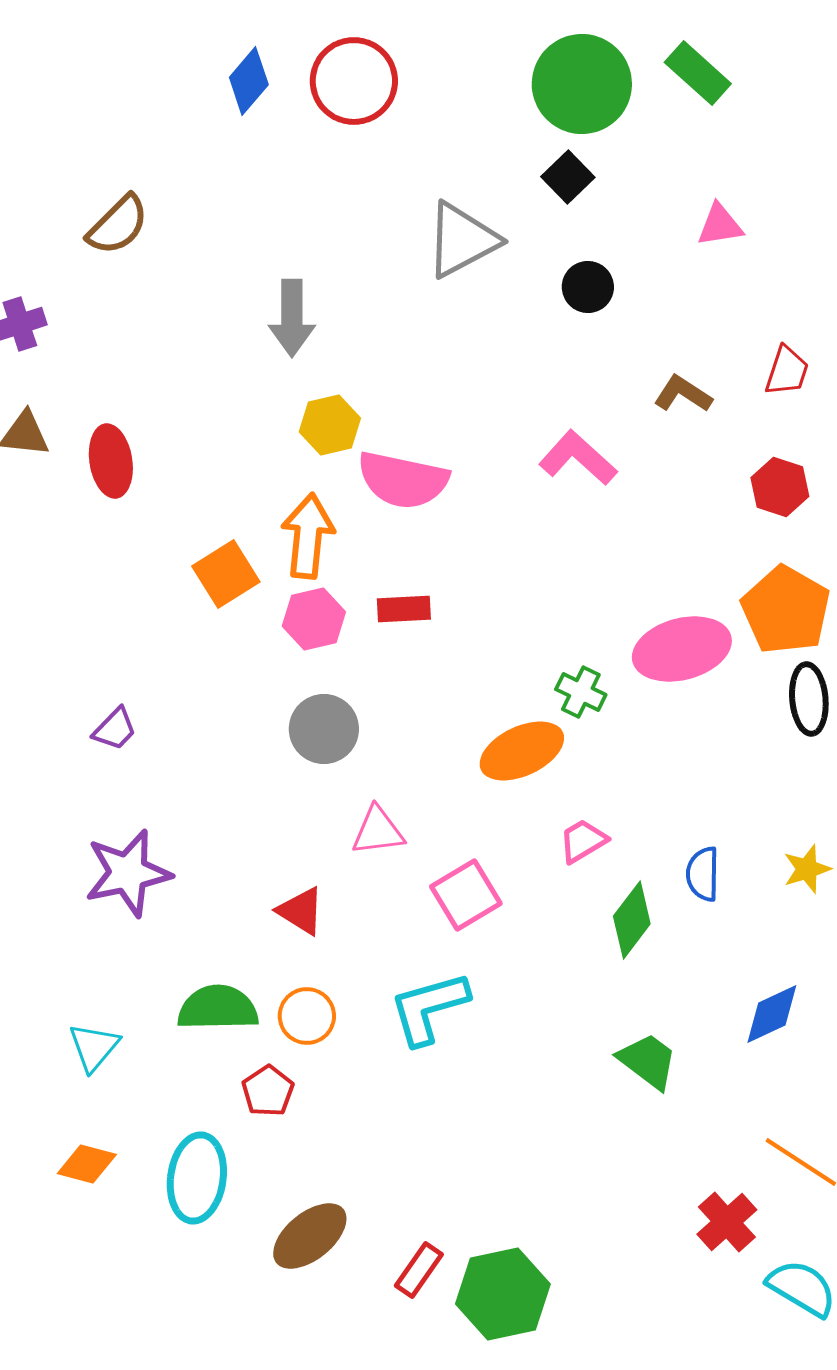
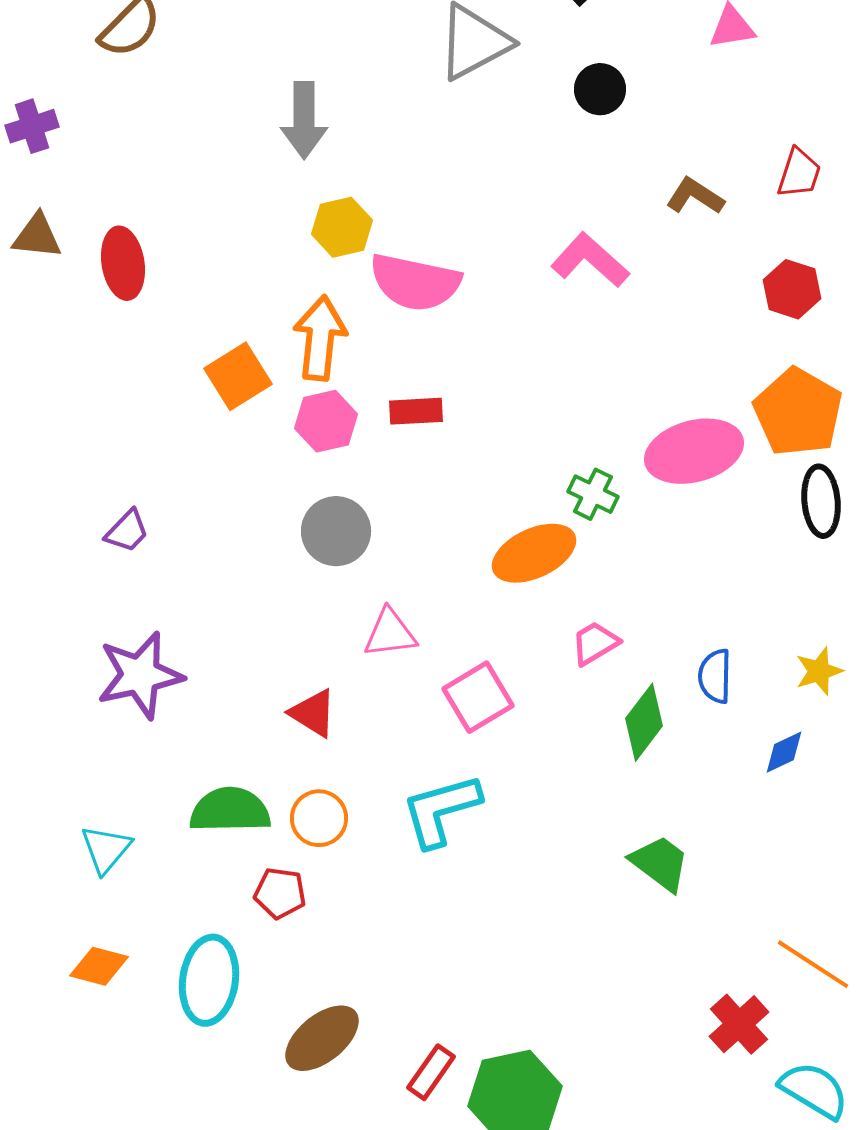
blue diamond: (772, 1014) -> (784, 752), moved, size x0.7
red pentagon: (268, 1091) -> (280, 893), turned -30

